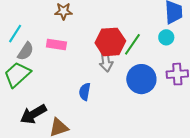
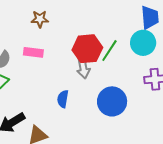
cyan circle: (166, 37) -> (143, 43), size x1.6
blue circle: (141, 79) -> (112, 101), moved

